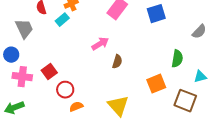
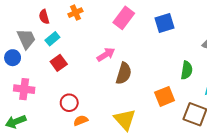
cyan rectangle: (62, 20) -> (52, 39), moved
blue circle: (11, 55) -> (13, 58), moved
brown semicircle: (117, 62) -> (124, 73), size x1.5
red square: (49, 72) -> (59, 63), moved

